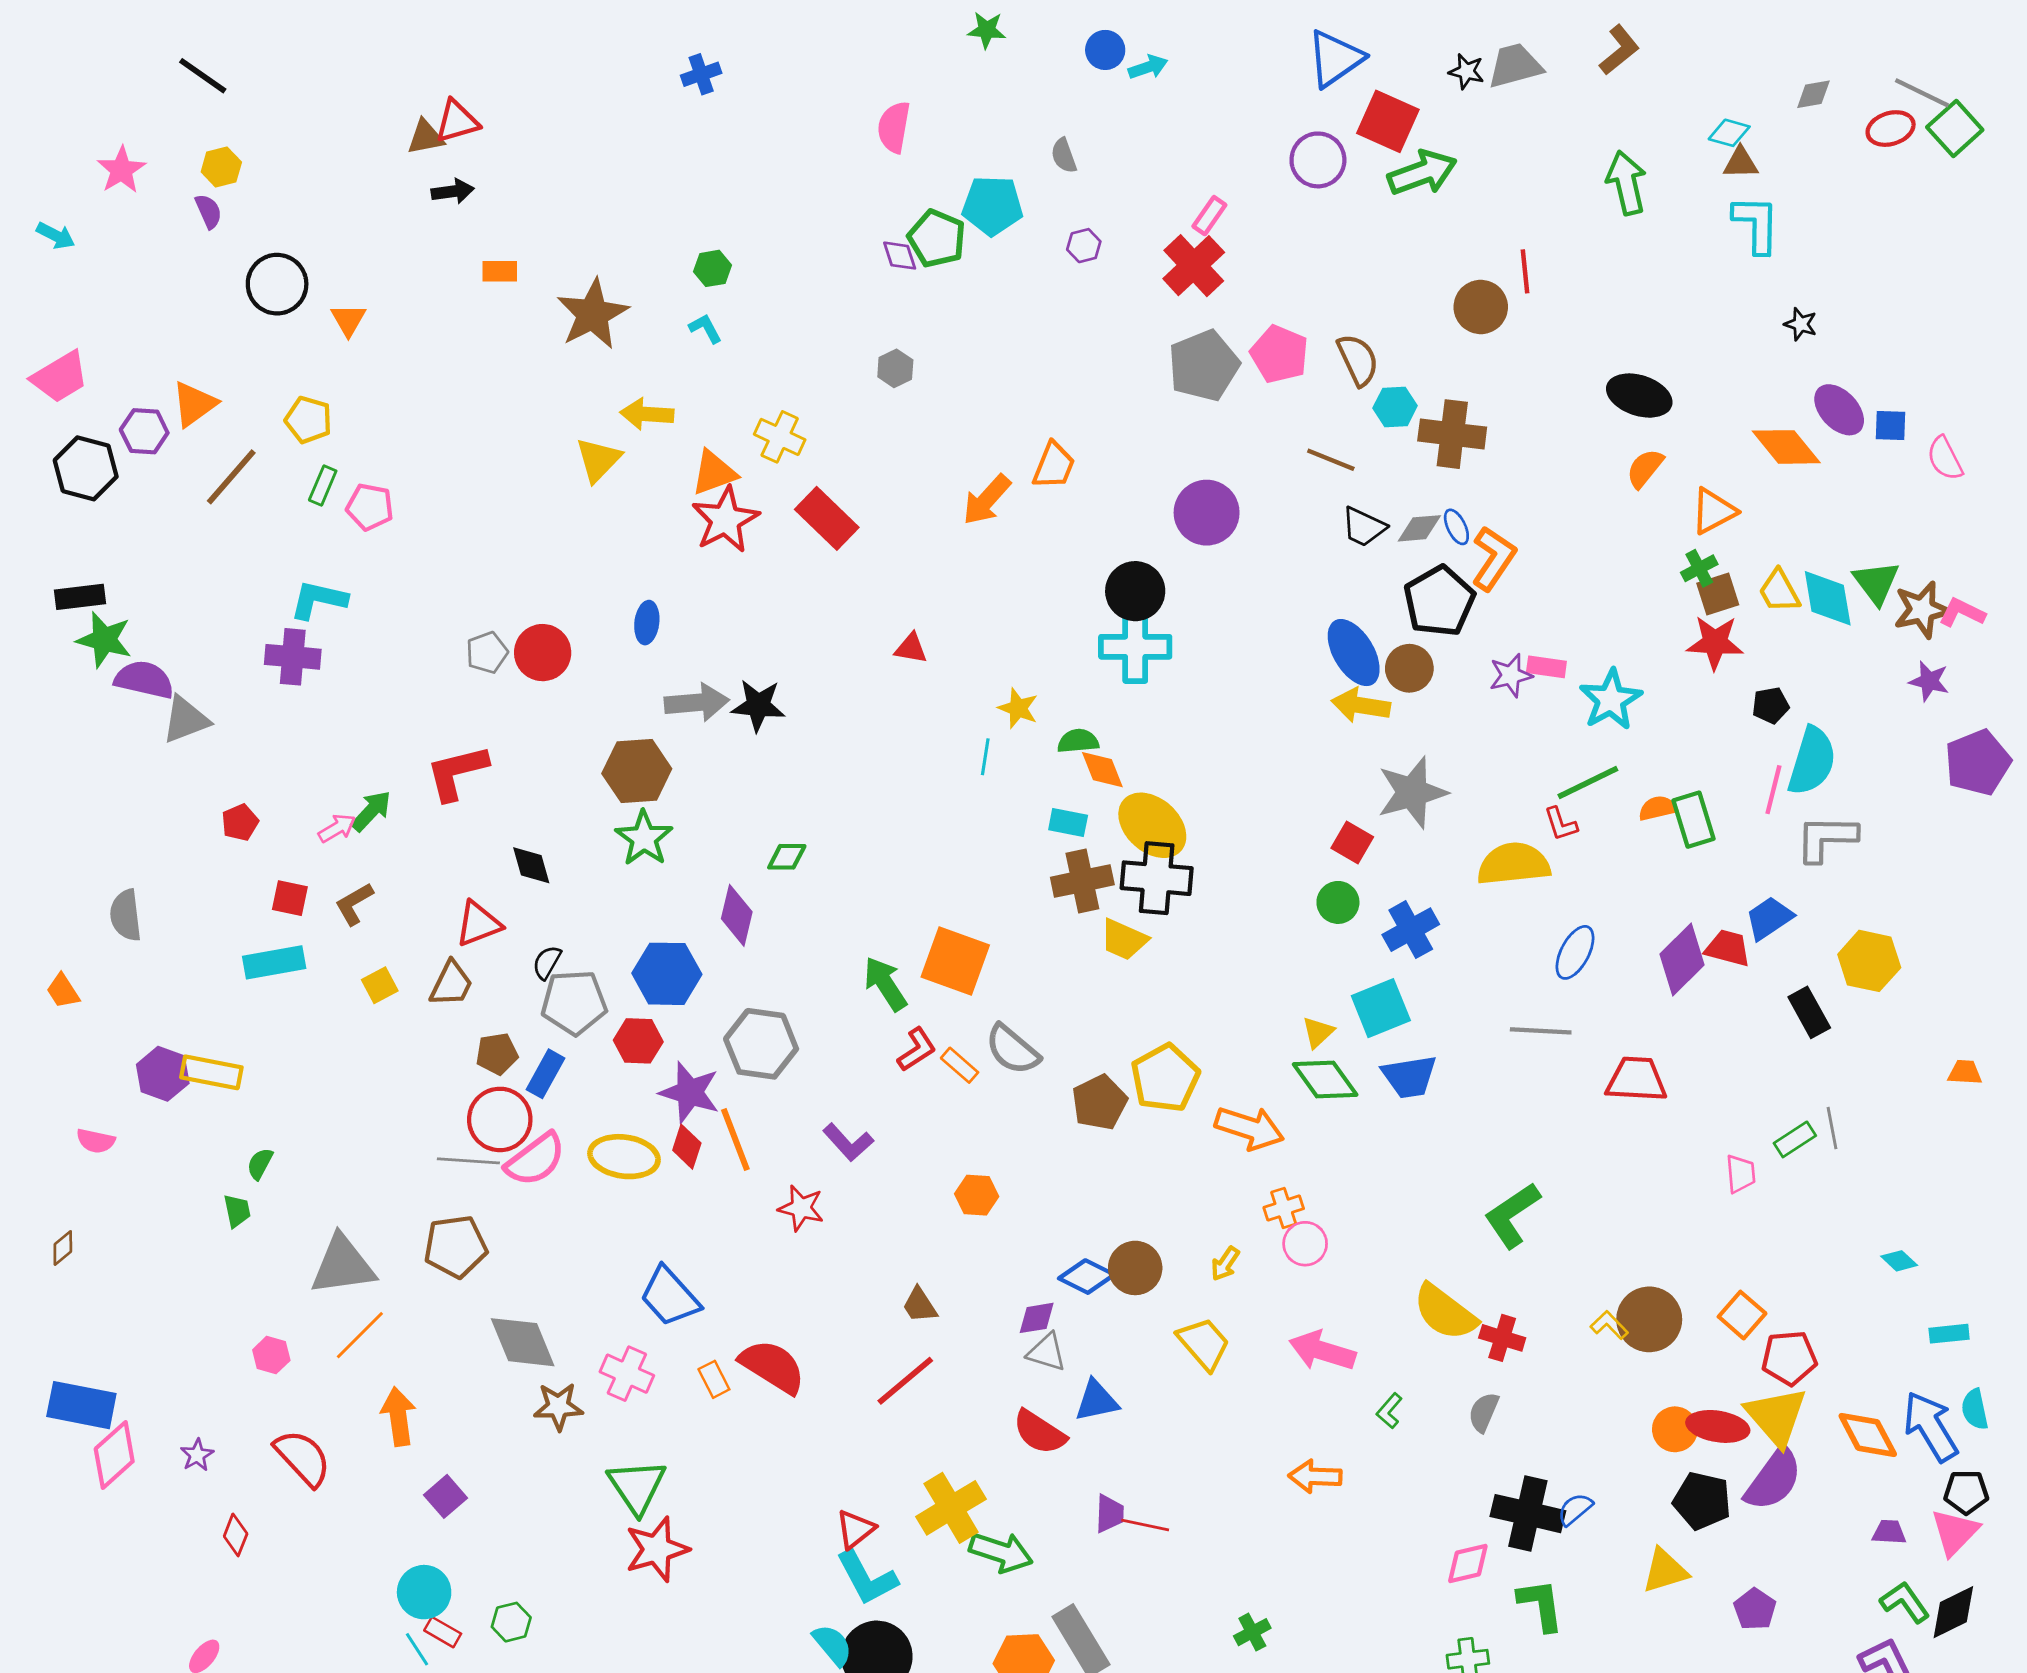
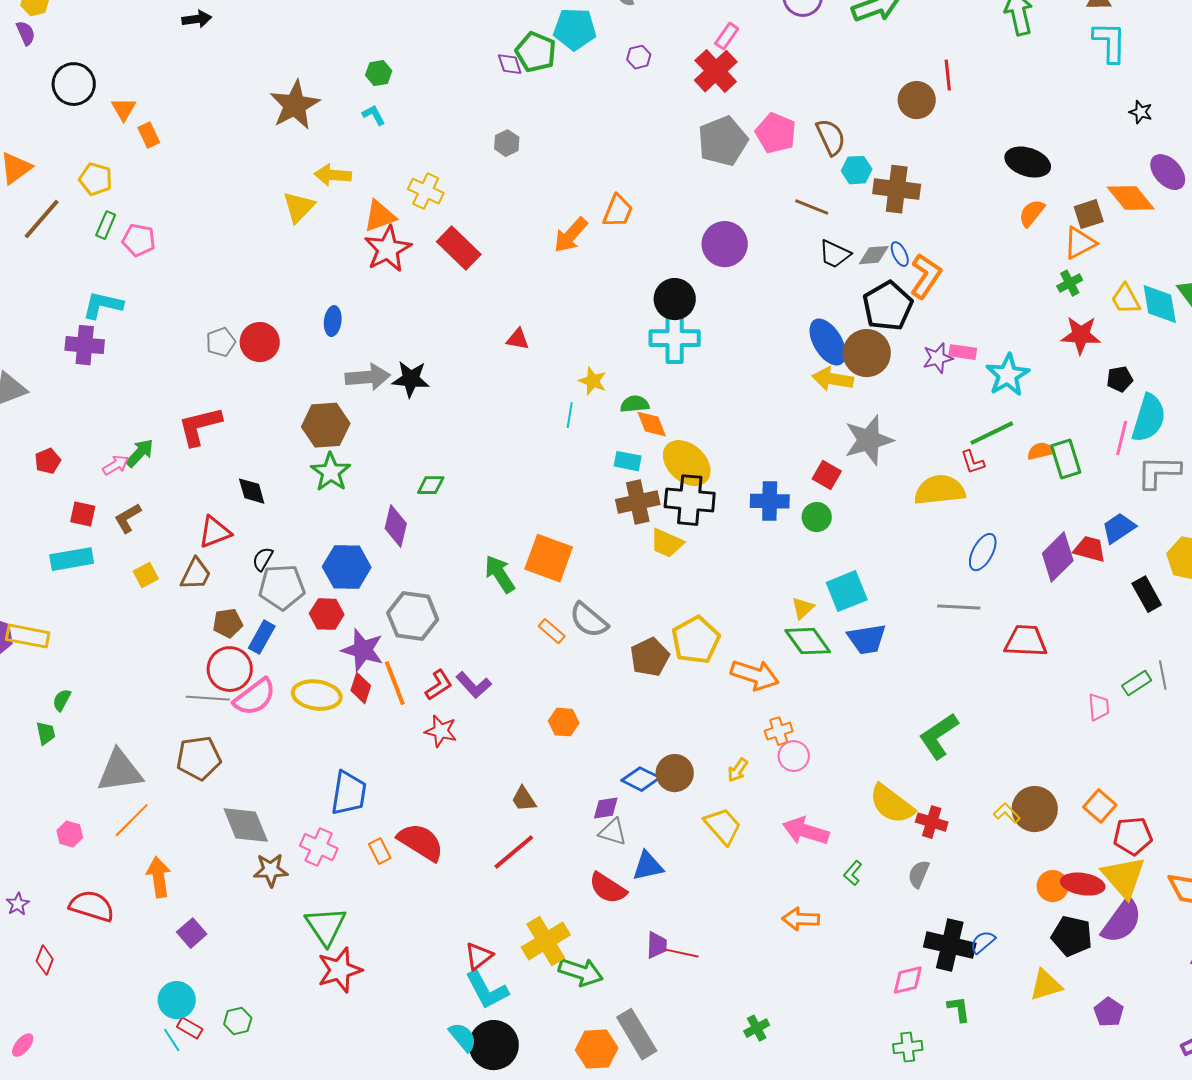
orange rectangle: (500, 271) -> (149, 135), moved, turned 65
brown square: (1718, 594) -> (1089, 214), moved
brown circle: (1409, 668) -> (867, 353), size x1.4
blue cross: (1411, 930) -> (770, 501), moved, turned 30
red L-shape: (917, 1049) -> (439, 685), moved
blue trapezoid: (670, 1297) -> (349, 793), turned -129
red semicircle: (303, 1458) -> (92, 906), turned -30
green L-shape: (1541, 1605) -> (959, 1009), size x0.7

